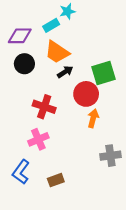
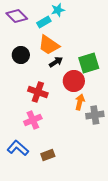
purple diamond: (20, 36) -> (17, 16), moved, turned 45
gray cross: (110, 156) -> (95, 115), moved
blue L-shape: (21, 172) -> (18, 148), turned 95

